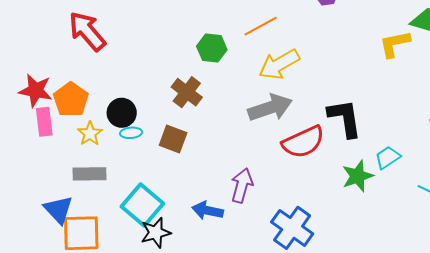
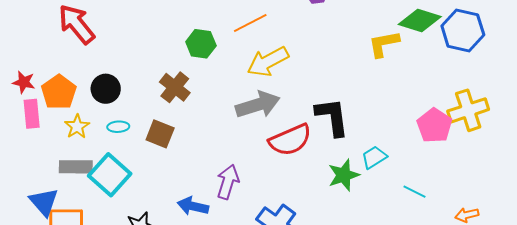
red star: (36, 91) -> (24, 82), size x0.7
black circle: (122, 113) -> (106, 89), moved
cyan square: (142, 205) -> (110, 175), moved

